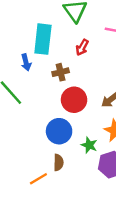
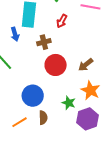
blue circle: (59, 131) -> (33, 96), moved
orange line: (38, 179) -> (19, 122), moved

